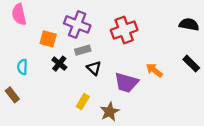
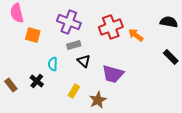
orange square: (48, 39) -> (33, 35), moved
black cross: (59, 64) -> (37, 81), moved
cyan semicircle: (22, 67) -> (53, 64), moved
orange arrow: (154, 70) -> (136, 35), moved

